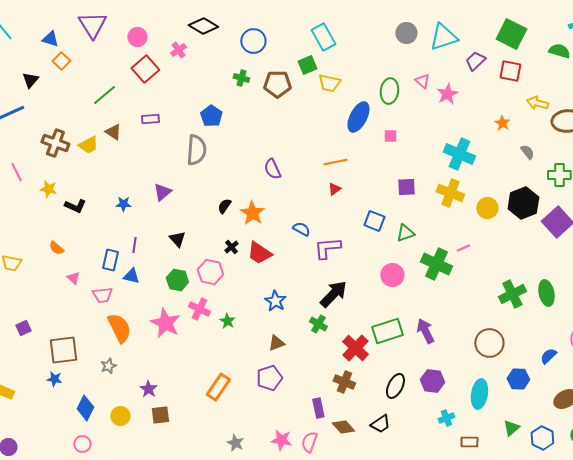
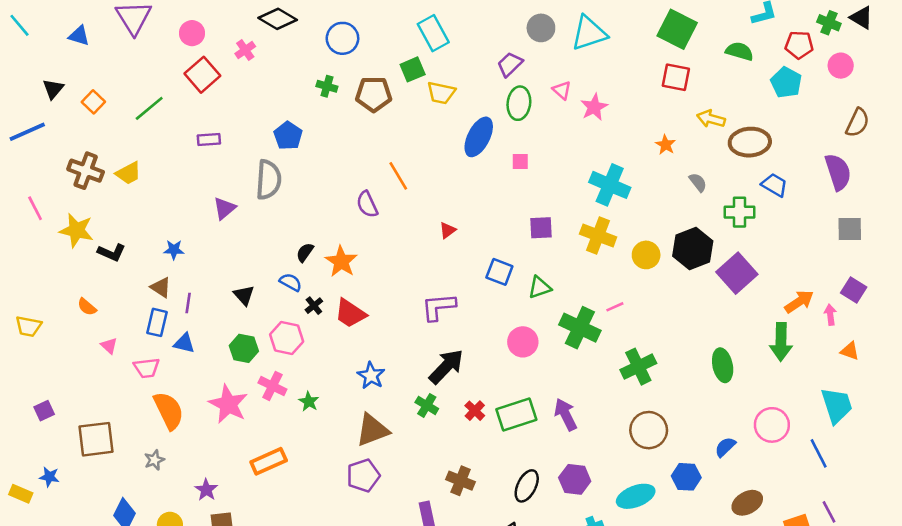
orange square: (61, 61) -> (93, 102), moved
purple trapezoid: (475, 61) -> (510, 64), moved
brown triangle: (113, 132) -> (161, 287), moved
orange line: (335, 162) -> (398, 176), moved, turned 70
yellow star: (48, 189) -> (77, 230), size x1.5
purple triangle: (162, 192) -> (224, 208), moved
blue semicircle: (301, 229) -> (291, 282), moved
green cross: (512, 294) -> (638, 367), moved
brown triangle: (276, 343) -> (372, 430), size x1.6
red cross: (355, 348) -> (475, 411), moved, size x0.6
blue star: (54, 379) -> (49, 477), moved
orange rectangle: (218, 387) -> (269, 461), moved, turned 32
cyan ellipse: (479, 394) -> (636, 496), turned 60

